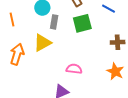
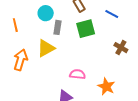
brown cross: (118, 42) -> (121, 48), turned 32
orange star: (115, 71) -> (106, 86), moved

